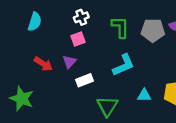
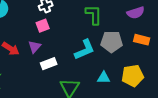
green L-shape: (120, 27) -> (94, 15), moved
gray pentagon: (153, 30) -> (112, 42), moved

